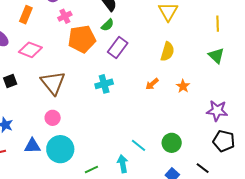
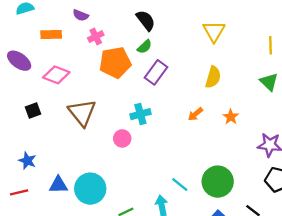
orange rectangle: (26, 15) -> (51, 35), turned 66
pink circle: (53, 118) -> (122, 138), moved
green circle: (172, 143) -> (218, 182), size x1.4

